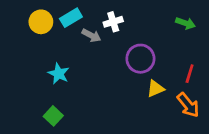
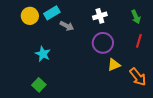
white cross: (113, 22) -> (100, 16), moved
green arrow: (185, 23) -> (136, 17), turned 48
red line: (190, 74) -> (139, 41), moved

